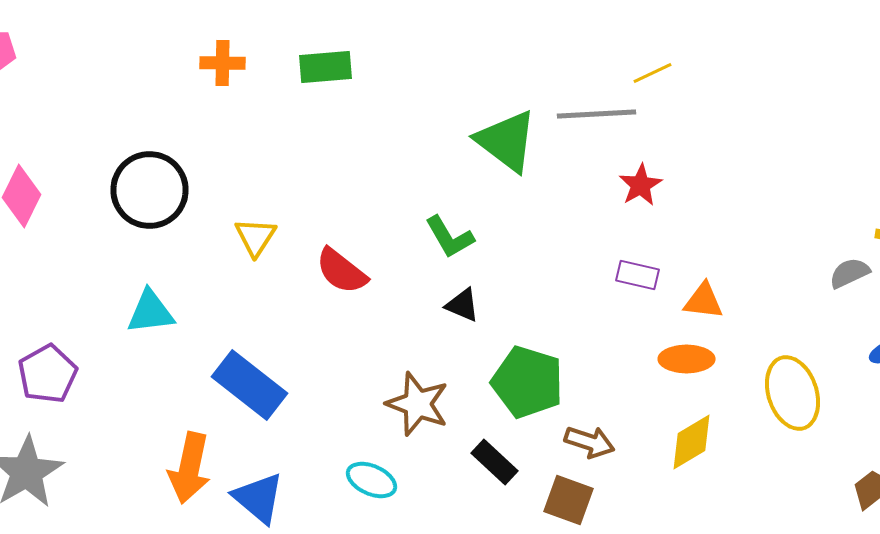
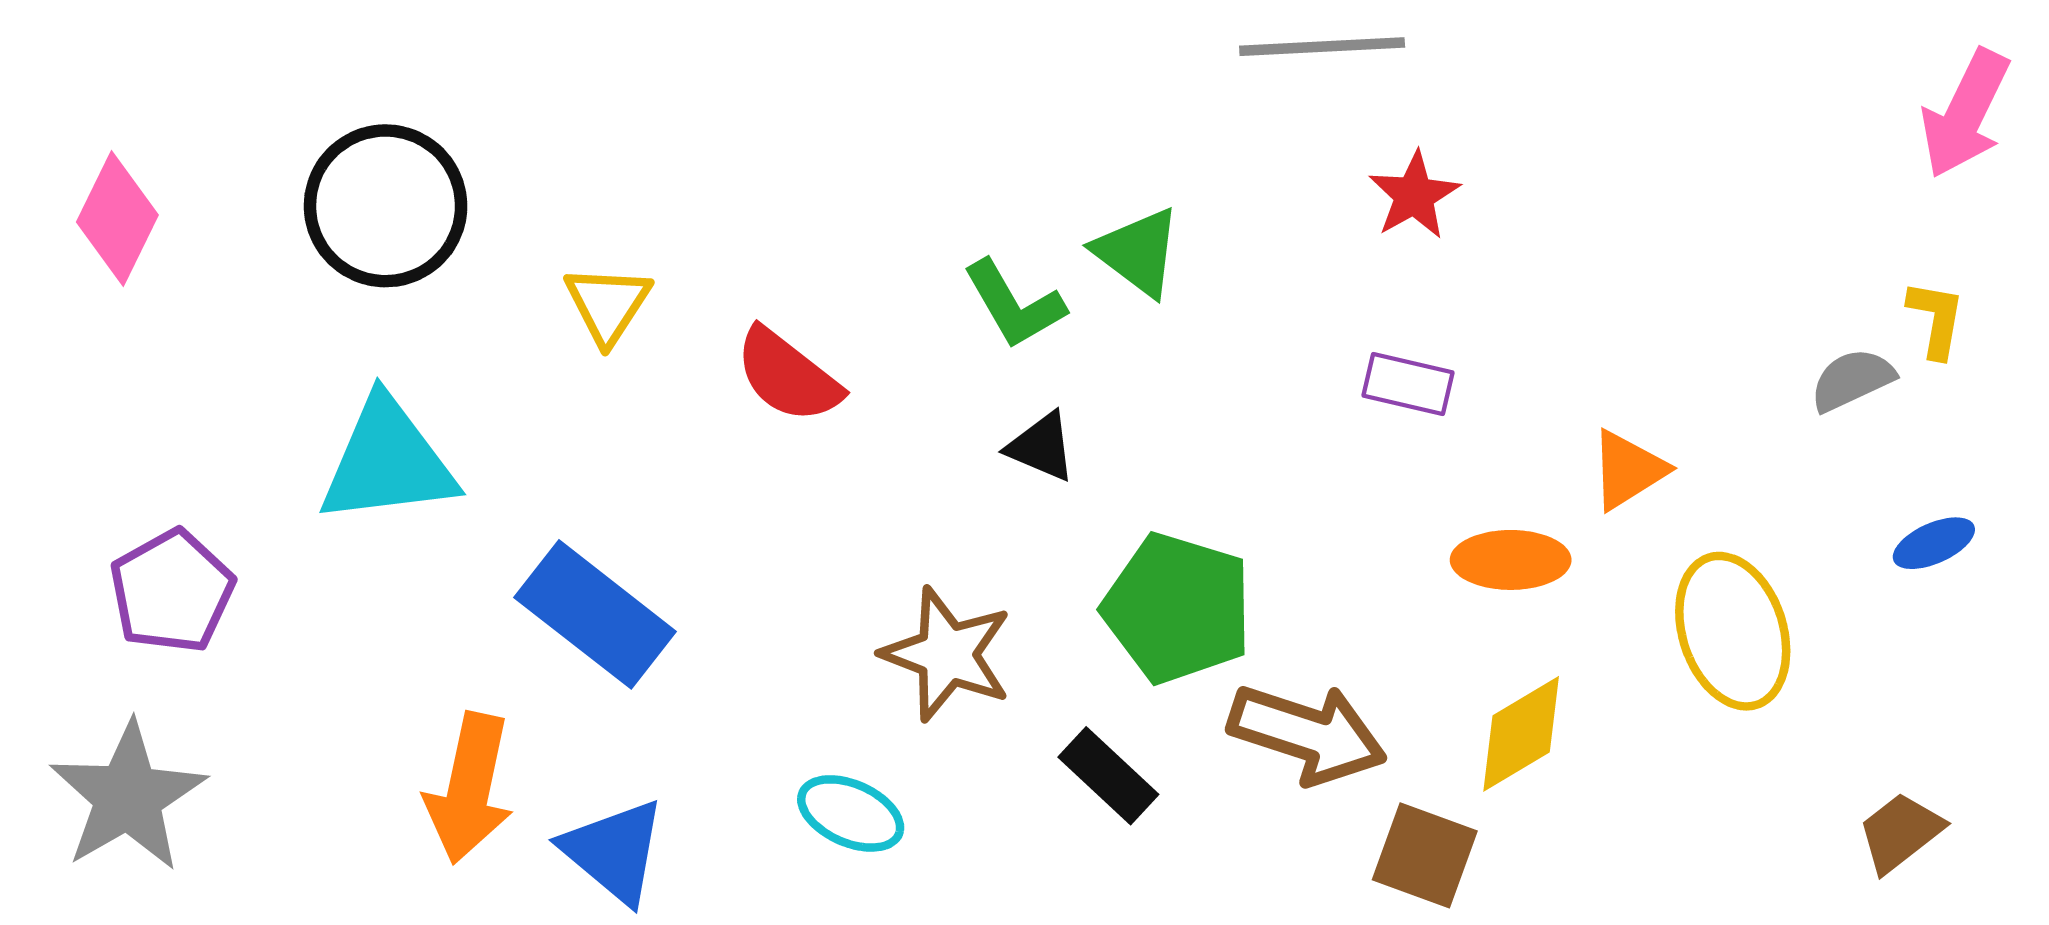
green triangle: (506, 141) -> (1138, 252), moved, size x0.7
orange triangle: (704, 301) -> (1628, 470), moved, turned -39
cyan triangle: (150, 312) -> (388, 461), size x1.4
brown arrow: (590, 442) -> (1307, 734), size x1.5
brown square: (568, 500) -> (1425, 855), moved

